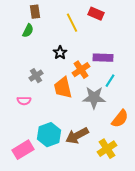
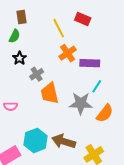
black star: (60, 53) -> (20, 58), moved
orange cross: (81, 70) -> (68, 53), moved
gray cross: (36, 76) -> (37, 74), moved
orange semicircle: (120, 119) -> (105, 113), moved
brown arrow: (77, 136) -> (64, 141), turned 45

